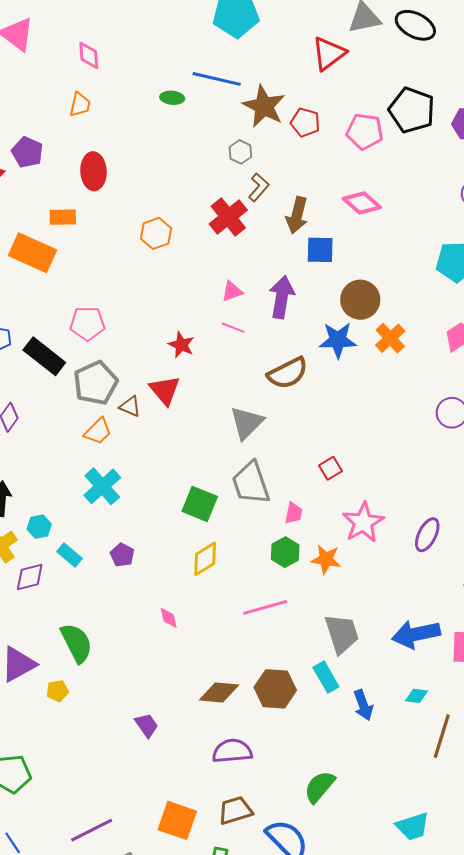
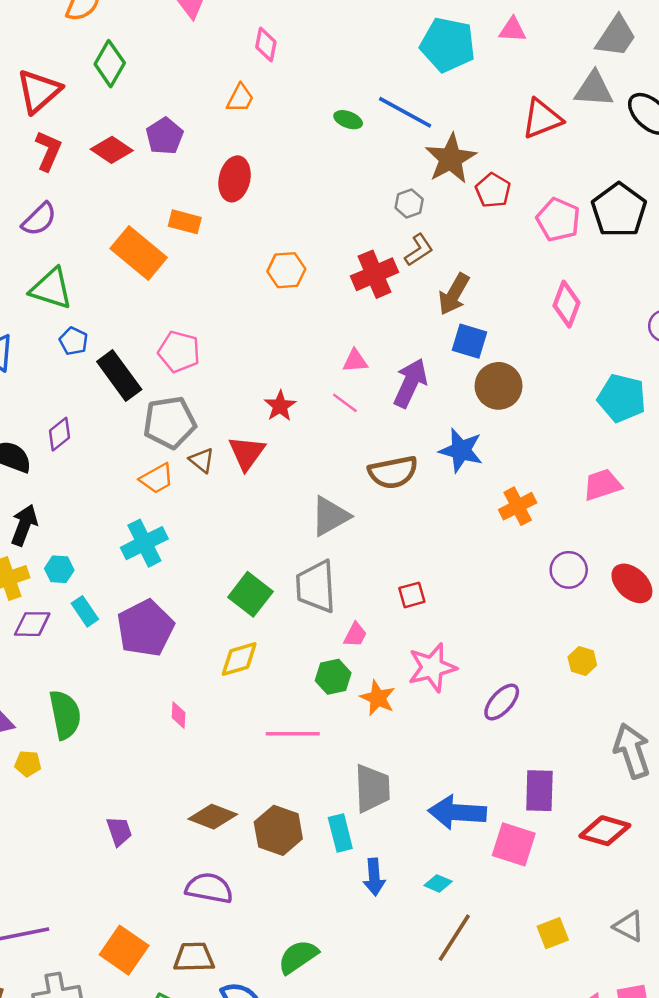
pink diamond: (362, 203) -> (566, 304), moved, turned 54
brown circle: (360, 300) -> (499, 386), moved
orange cross: (390, 338) -> (518, 506), moved
purple pentagon: (122, 555) -> (145, 628), size x2.0

